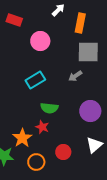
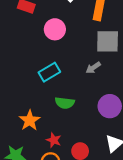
red star: (42, 127) -> (54, 140), moved
orange star: (22, 138) -> (30, 120), moved

